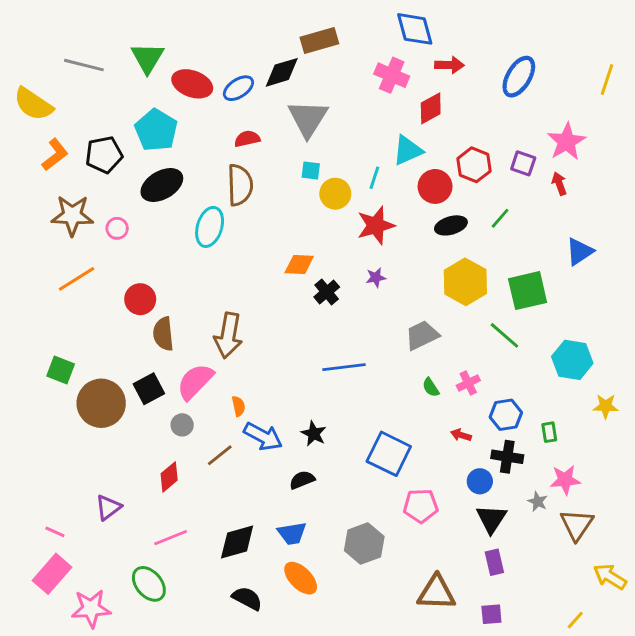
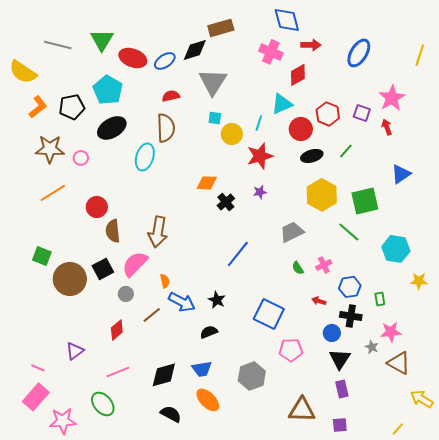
blue line: (344, 367) -> (238, 254), turned -44
brown triangle: (577, 525) -> (399, 363), turned -35

